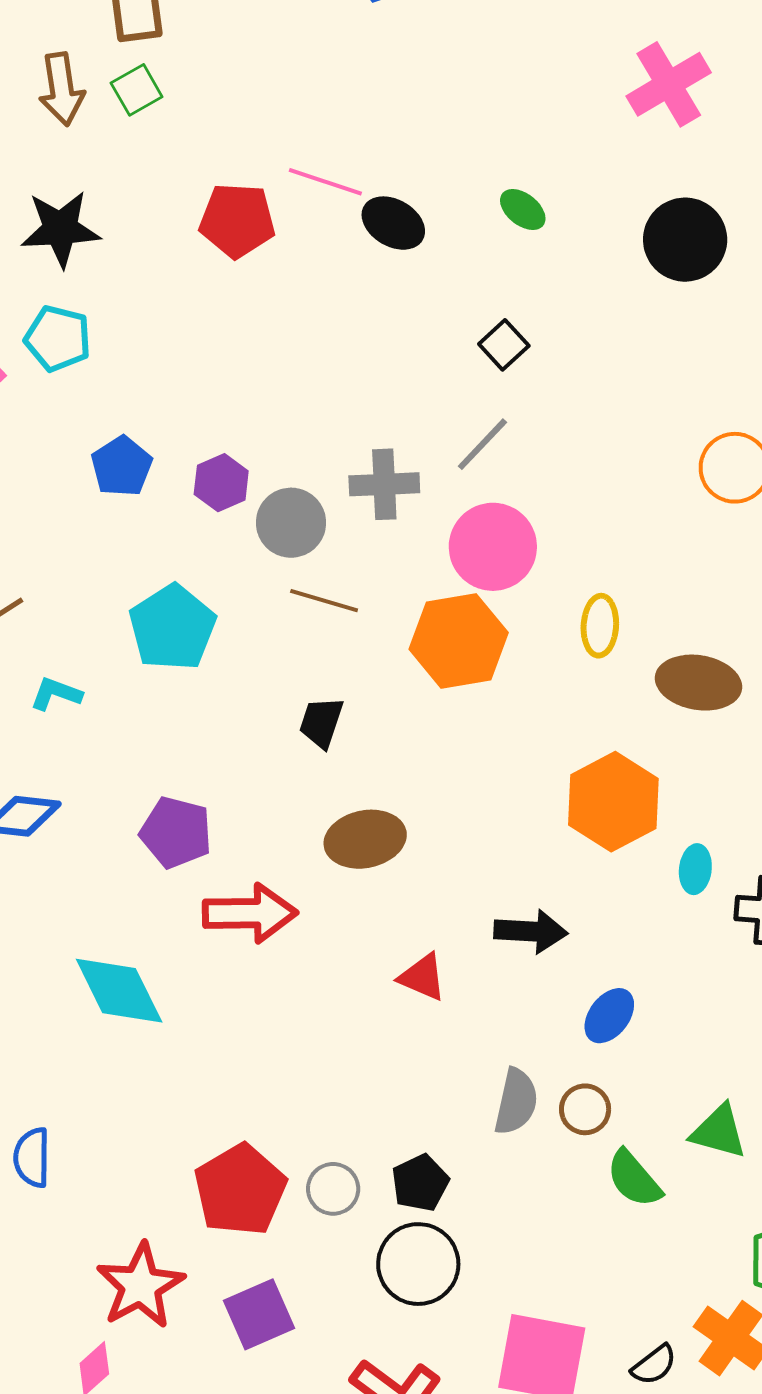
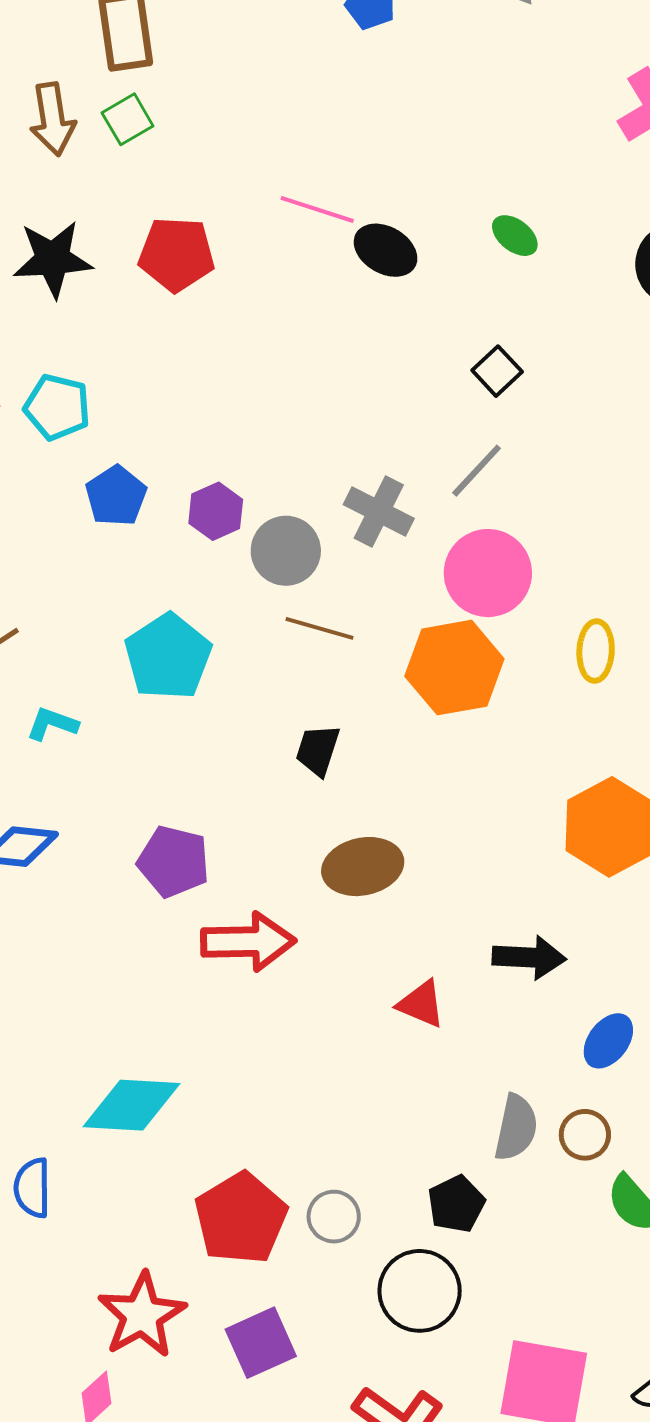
red pentagon: (237, 220) -> (177, 254), moved
cyan pentagon: (58, 338) -> (57, 407), moved
gray cross: (384, 484) -> (379, 512), turned 30
cyan diamond: (119, 991) -> (132, 1105), moved, turned -60
black pentagon: (420, 1183) -> (456, 1204), moved

